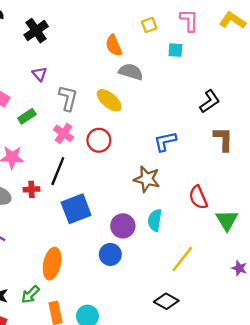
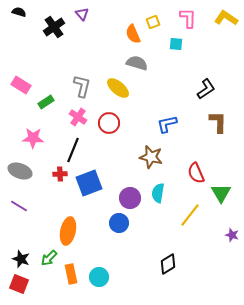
orange semicircle: (114, 45) -> (133, 34), moved
purple triangle: (39, 74) -> (82, 14), moved
red cross: (32, 189) -> (60, 174), moved
yellow line: (182, 259) -> (190, 215), moved
black diamond: (166, 301) -> (168, 264), turned -60

